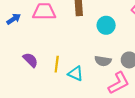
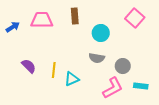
gray semicircle: (103, 61) -> (97, 58), moved
cyan triangle: (76, 74) -> (72, 79), turned -49

